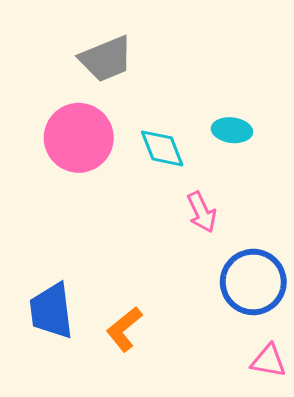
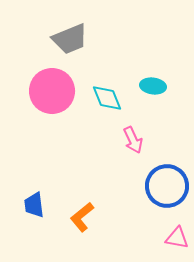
blue trapezoid: (51, 311) -> (34, 205), size x0.7

